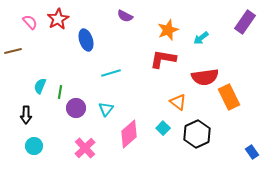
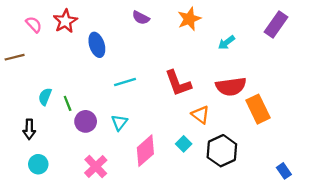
orange star: (168, 30) -> (189, 19), moved
red L-shape: (163, 59) -> (178, 83), moved, turned -120
green line: (60, 92) -> (68, 103), turned -32

